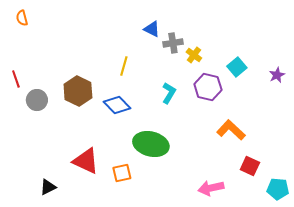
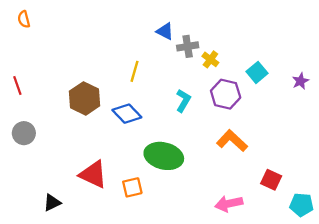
gray circle: (37, 100) -> (24, 133), moved
orange L-shape: (231, 130) -> (232, 141), moved

